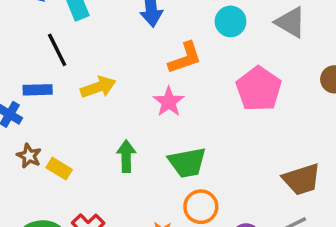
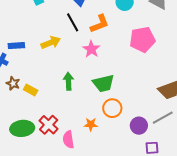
black line: (57, 50) -> (73, 22), moved
pink pentagon: (259, 89) -> (142, 40), turned 30

